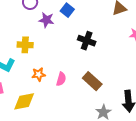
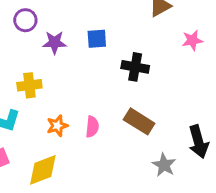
blue square: (67, 10) -> (97, 39), moved, turned -32
black cross: (87, 41) -> (135, 67), moved

